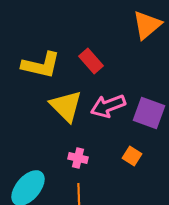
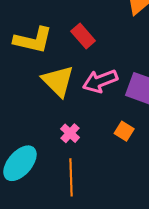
pink cross: (78, 158) -> (70, 133), turned 30

